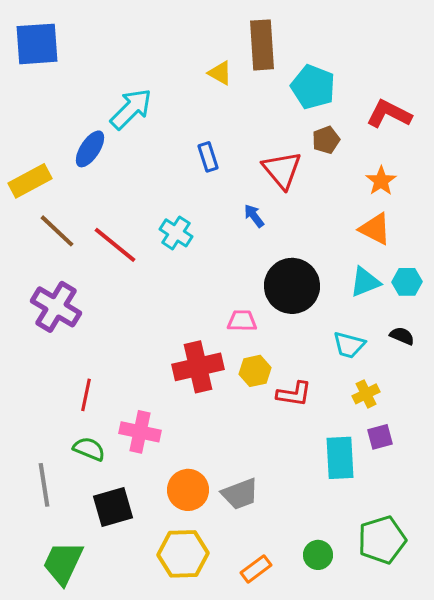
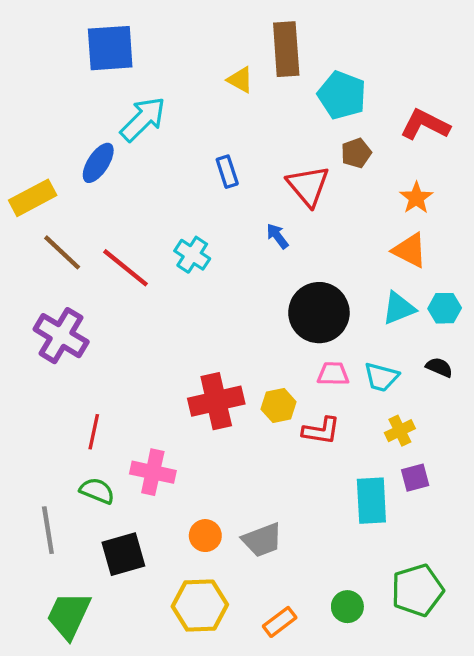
blue square: (37, 44) -> (110, 48), moved
pink trapezoid: (242, 321) -> (333, 374), moved
orange circle: (188, 490) -> (205, 536), size x0.7

